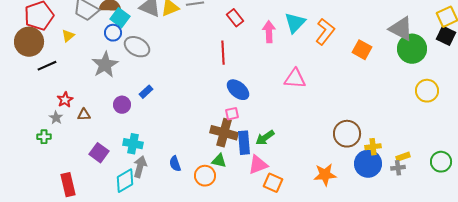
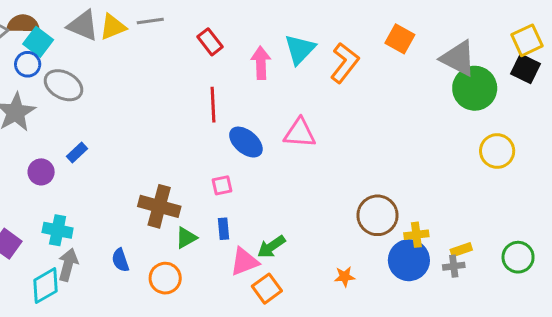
orange square: (362, 50) -> (400, 39), moved
red line: (223, 53) -> (213, 105), moved
blue ellipse: (238, 90) -> (246, 142), moved
pink square: (232, 114) -> (222, 185), moved
brown cross: (224, 133) -> (159, 206), moved
green arrow: (265, 138) -> (271, 247), moved
blue rectangle: (244, 143) -> (223, 229), size x0.6
green triangle: (219, 161) -> (186, 238), moved, turned -42
orange star: (325, 175) -> (345, 277), size x0.6
orange square: (273, 183) -> (267, 289), turned 30

